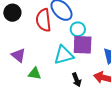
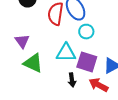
purple square: (83, 45) -> (87, 62), moved
green triangle: (35, 74) -> (33, 63), size x1.5

